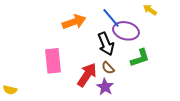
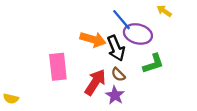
orange arrow: (74, 22) -> (93, 39), moved, turned 35

